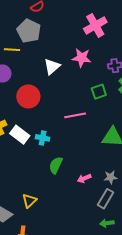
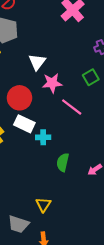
pink star: (82, 58) -> (52, 83), moved
pink line: (75, 115) -> (72, 107), turned 60
white rectangle: (20, 135) -> (24, 124), moved

